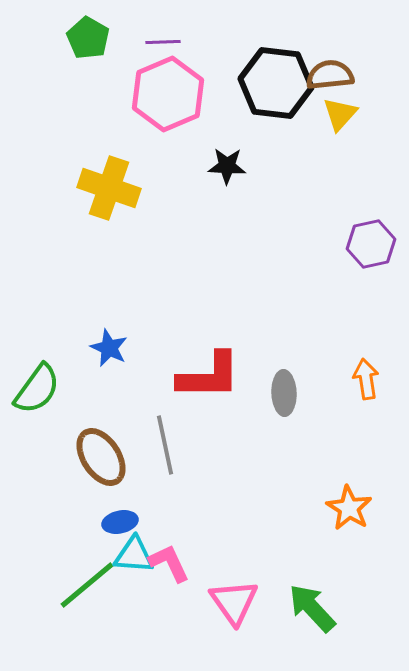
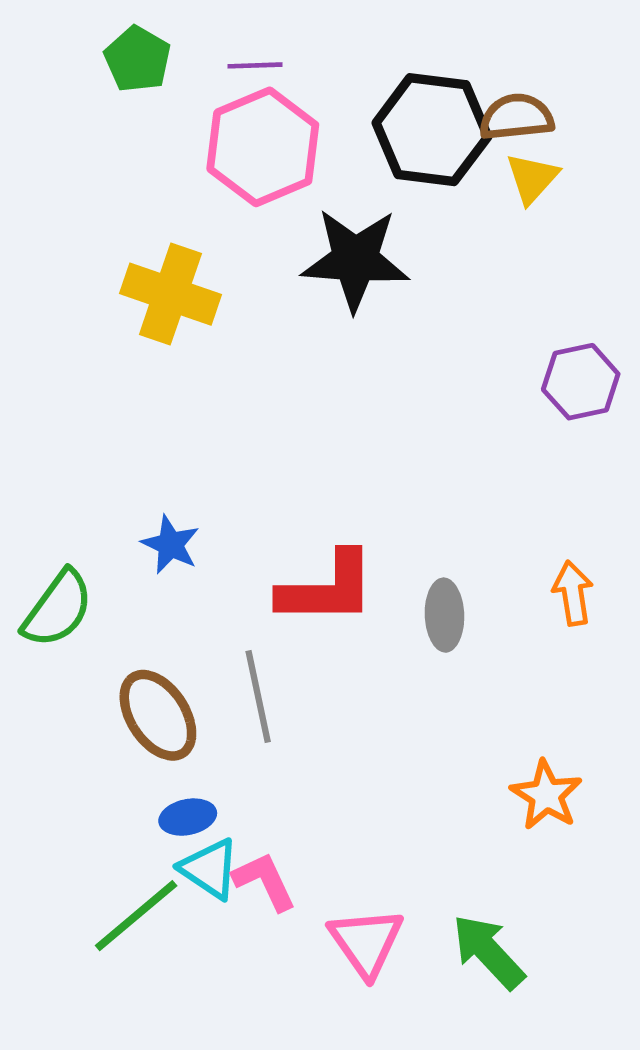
black star: (227, 166) -> (355, 260), size x1.8
cyan triangle: (134, 555) -> (210, 869), turned 30

